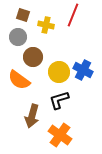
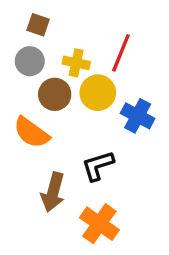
red line: (73, 15) -> (121, 53), moved
yellow cross: (46, 25) -> (76, 63), moved
yellow circle: (59, 72) -> (98, 93), moved

